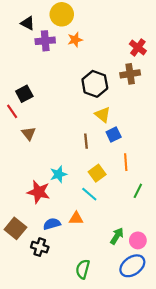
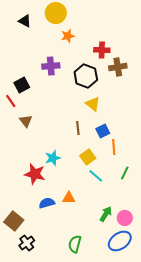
purple cross: (45, 41) -> (51, 66), moved
red cross: (138, 47) -> (102, 50), moved, turned -35
blue square: (114, 135) -> (103, 131), moved
cyan line: (89, 194) -> (96, 176), moved
brown square: (15, 228) -> (14, 221), moved
black cross: (40, 247) -> (27, 243), moved, turned 35

